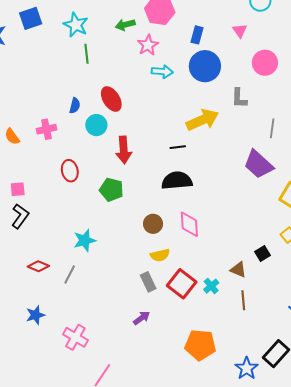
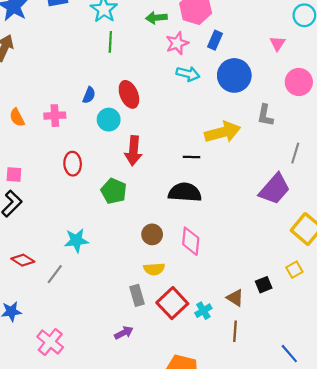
blue rectangle: (197, 35) -> (215, 40), moved
purple trapezoid: (258, 164) -> (275, 189), turned -100

